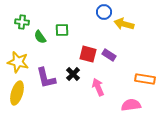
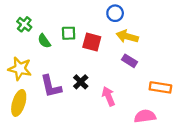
green cross: (22, 22) -> (24, 24), turned 32
yellow arrow: (124, 24) -> (127, 36), moved
red square: (88, 54) -> (92, 42), moved
purple rectangle: (109, 55) -> (129, 61), moved

